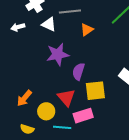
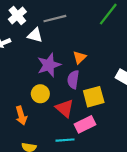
orange triangle: (87, 30) -> (80, 57), moved
orange arrow: (24, 98) -> (21, 116), turned -48
yellow circle: (46, 111) -> (40, 94), moved

